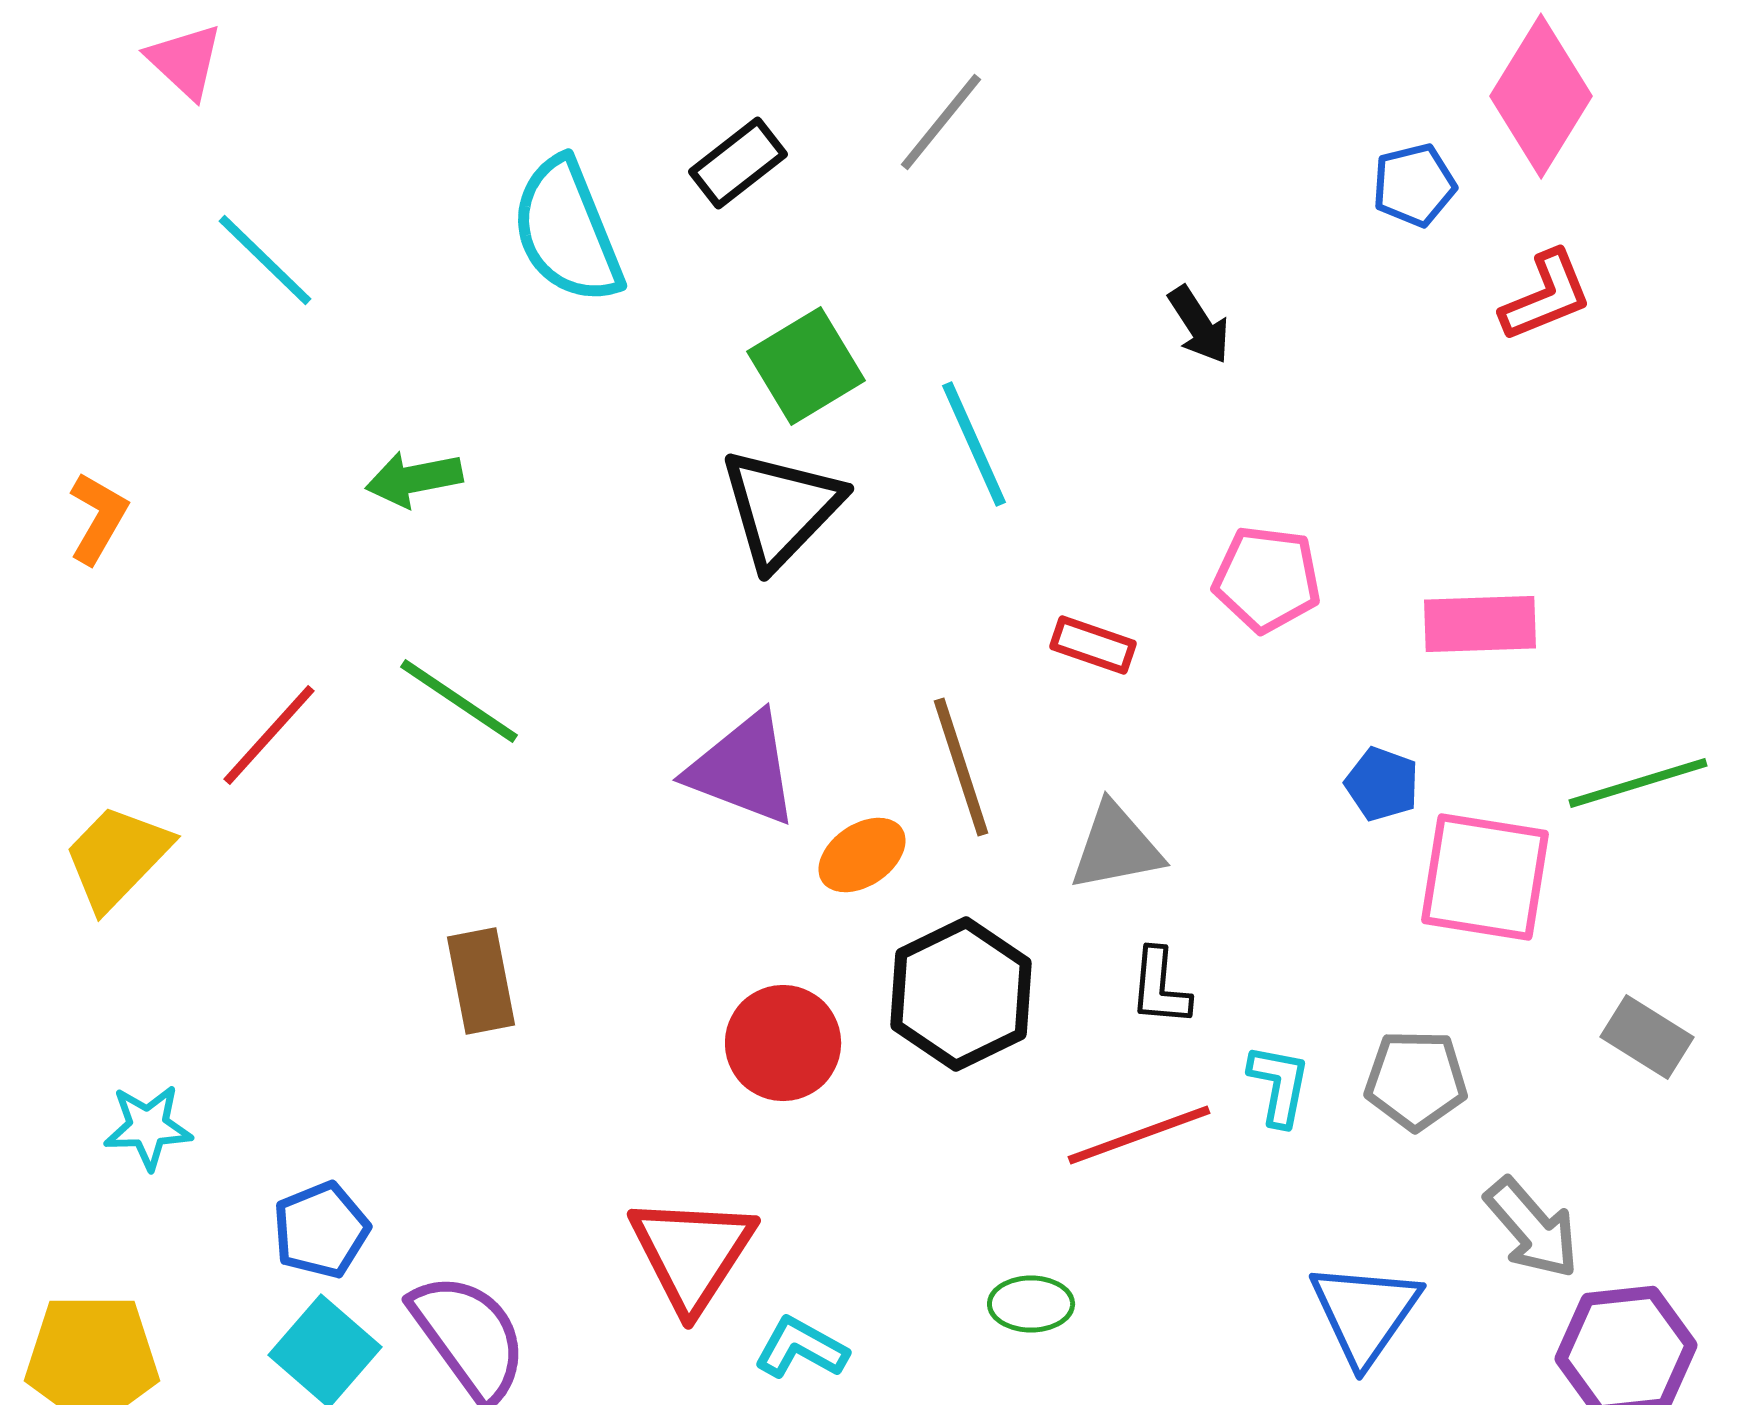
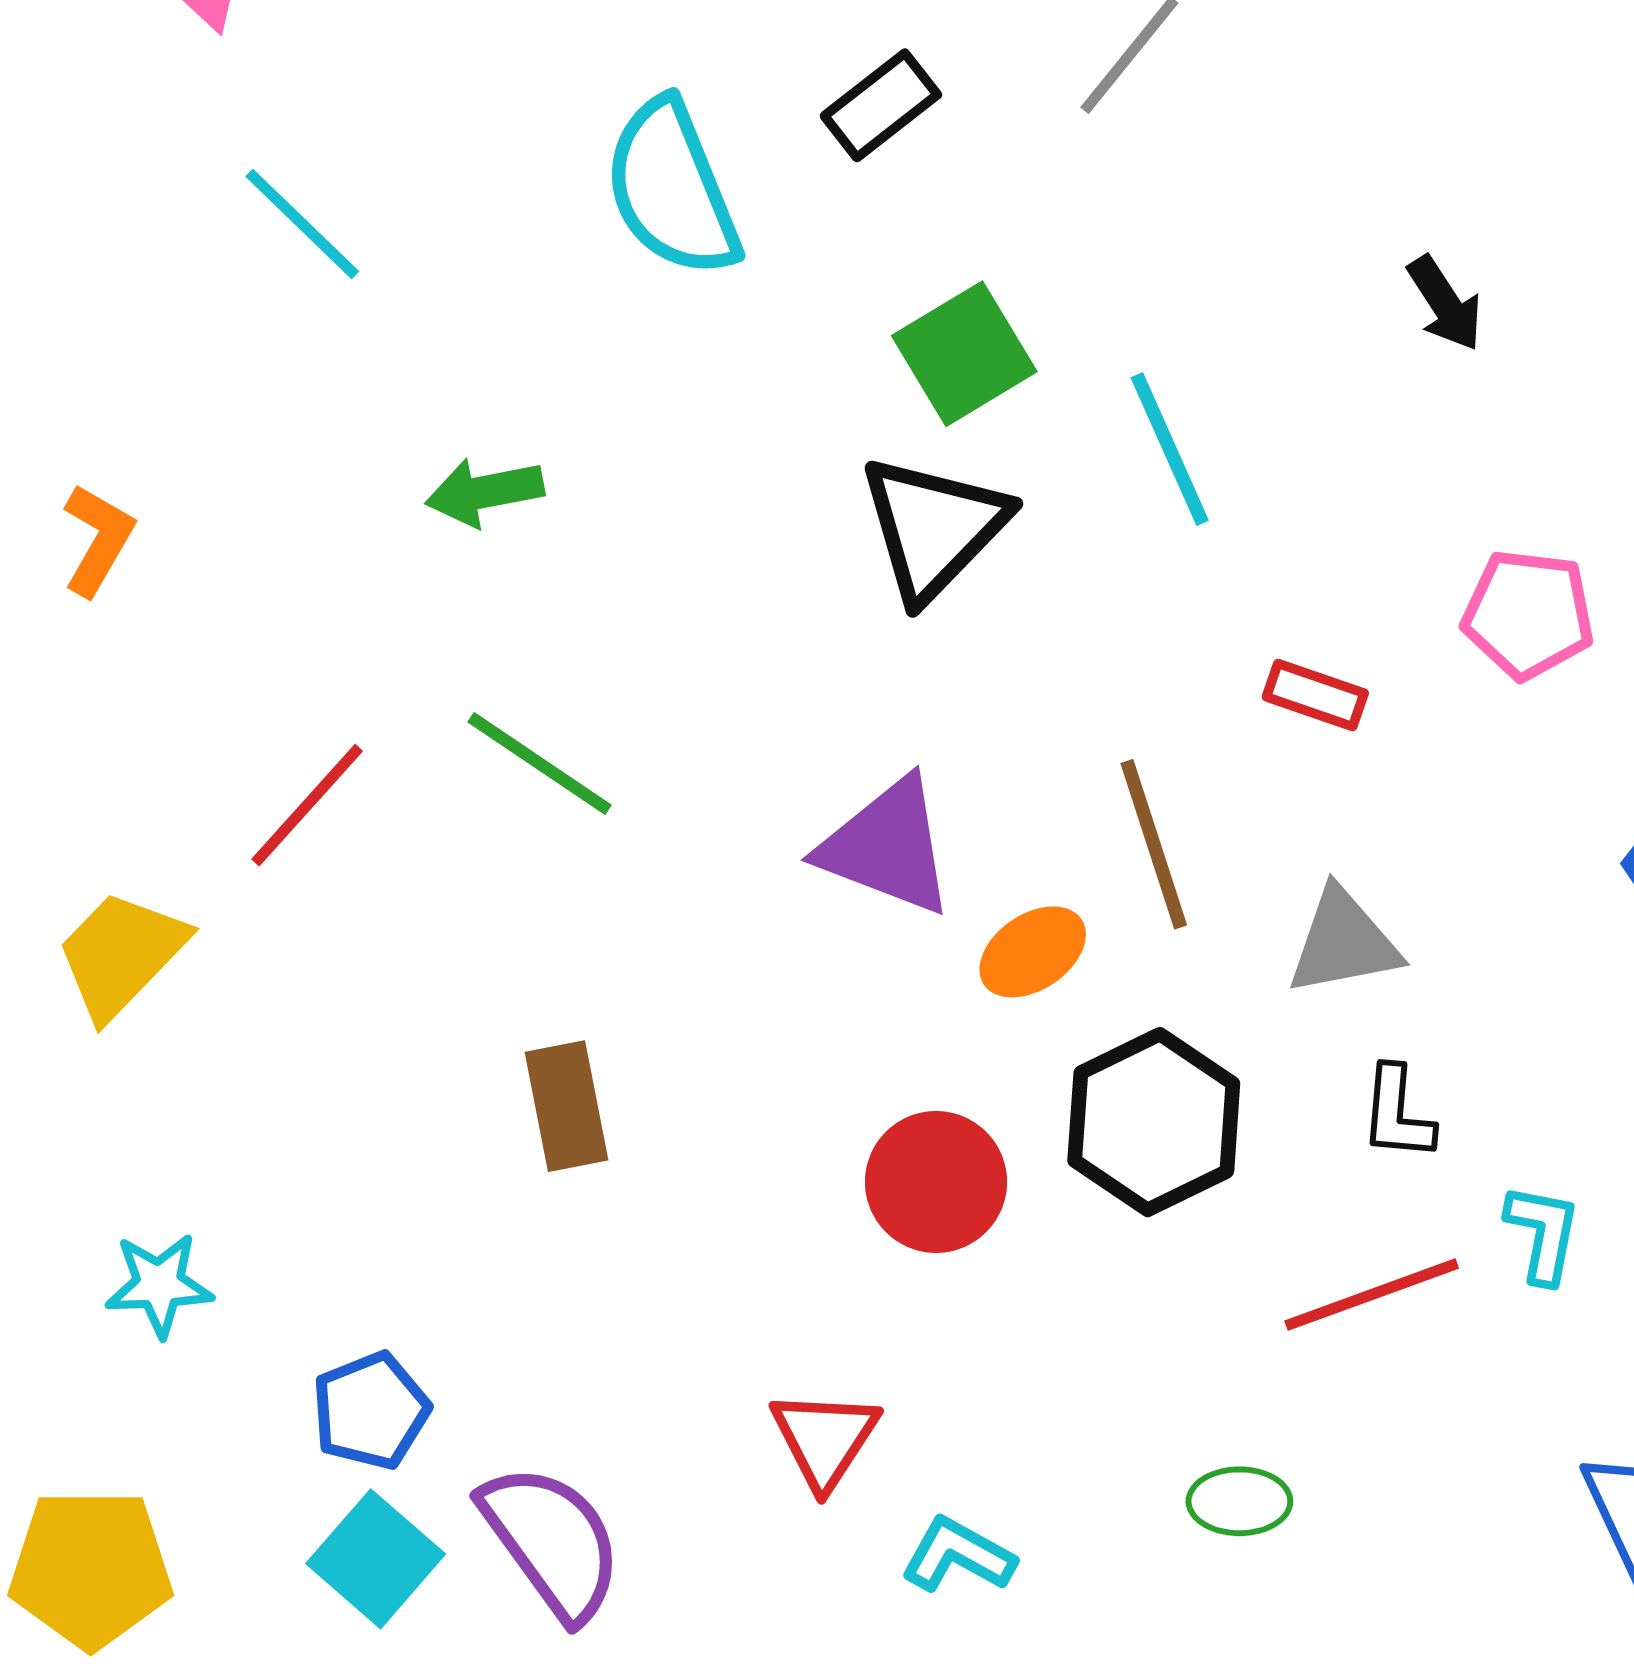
red triangle: (692, 1253) -> (825, 1439), size x0.7

